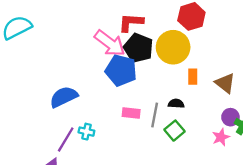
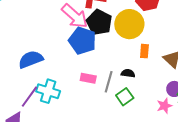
cyan cross: (86, 132) -> (48, 91), size x1.6

